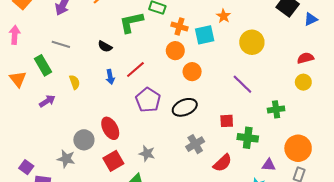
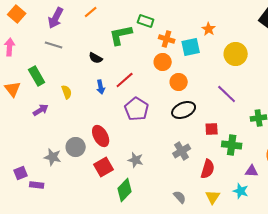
gray line: (61, 44) -> (54, 45), moved
black ellipse: (185, 107) -> (184, 110), moved
gray star: (66, 159) -> (53, 157), moved
red semicircle: (223, 163) -> (208, 169), turned -30
purple square: (26, 167) -> (21, 173), turned 32

